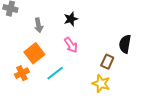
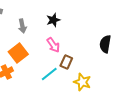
brown rectangle: (107, 62) -> (66, 62), moved
cyan line: (55, 73) -> (49, 74), moved

